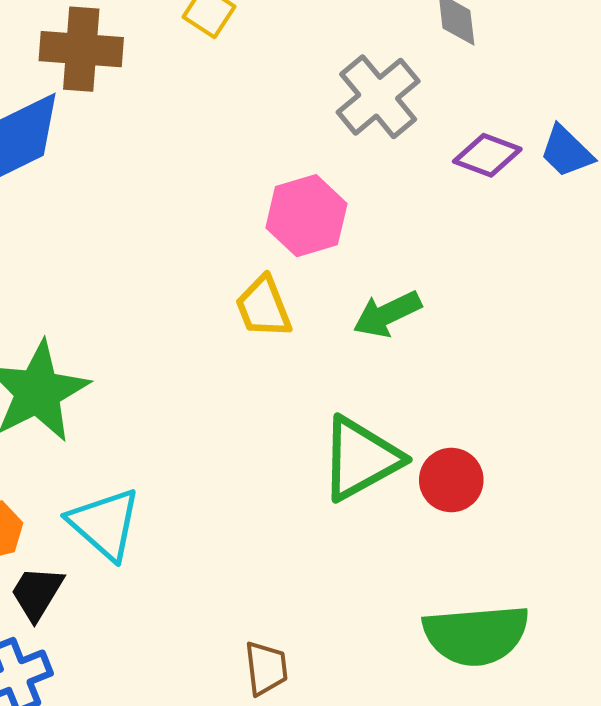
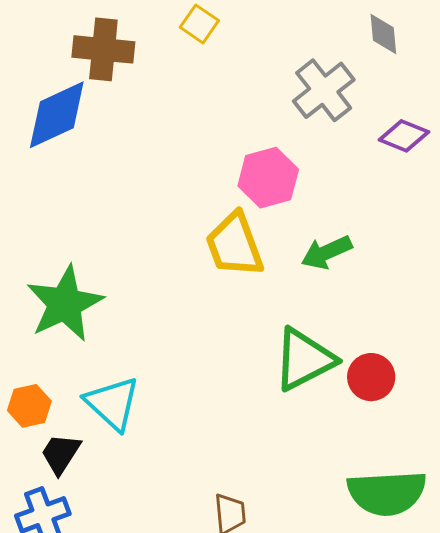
yellow trapezoid: (263, 307) -> (234, 245), size x1.4

